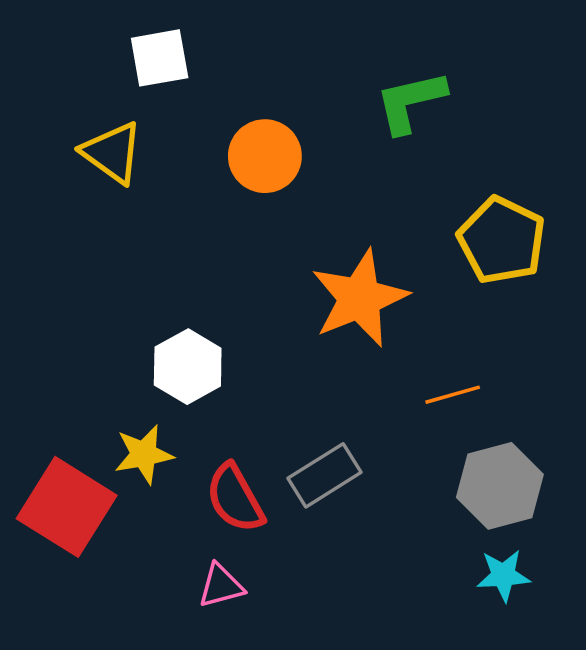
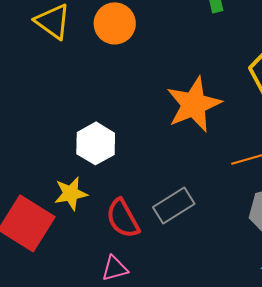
orange circle: (265, 156) -> (115, 23), moved

